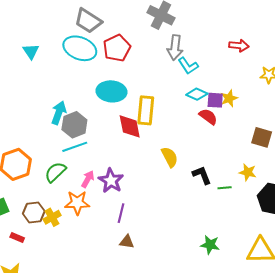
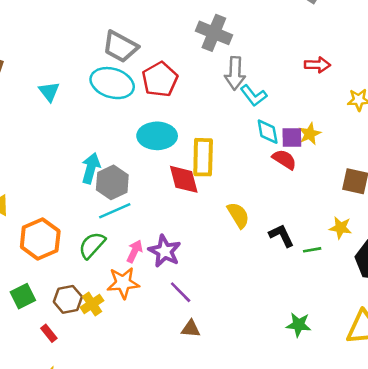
cyan diamond: (197, 94) -> (268, 132), turned 60
purple line: (121, 213) -> (181, 292), turned -54
red rectangle: (17, 237) -> (49, 333), turned 32

